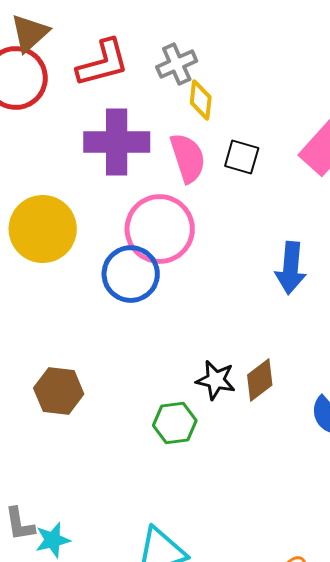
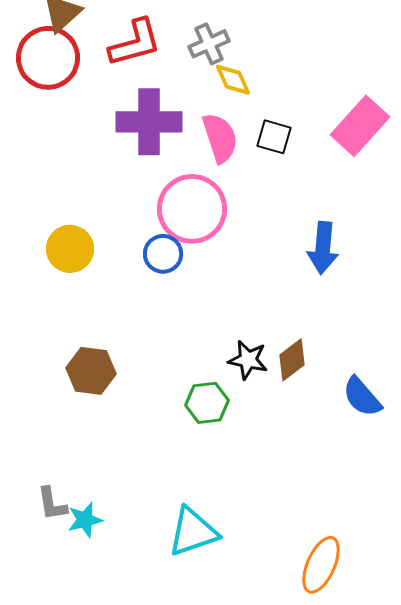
yellow diamond: (201, 100) -> (233, 80), turned -30
yellow circle: (43, 229) -> (70, 249), moved, size x0.7
blue circle: (131, 274) -> (163, 254), size x0.7

